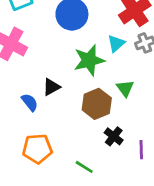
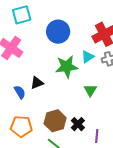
brown hexagon: (97, 104) -> (55, 121), moved

